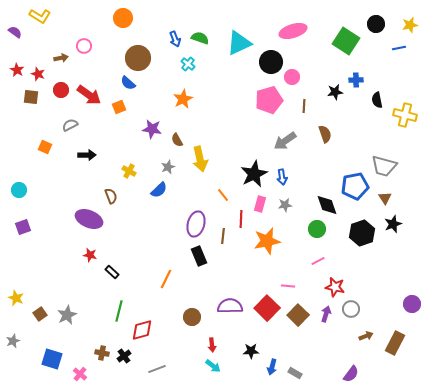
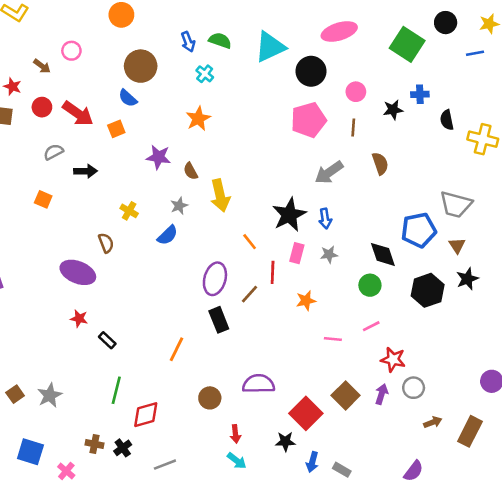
brown arrow: (61, 58) -> (42, 66), turned 48
pink circle: (292, 77) -> (356, 92), moved
orange square: (45, 147) -> (43, 199), moved
black arrow: (87, 155) -> (86, 171), moved
brown line: (223, 236) -> (250, 294), turned 35
orange star: (267, 241) -> (306, 301), size x0.6
pink line: (288, 286) -> (333, 339), moved
red square: (267, 308) -> (306, 413), moved

